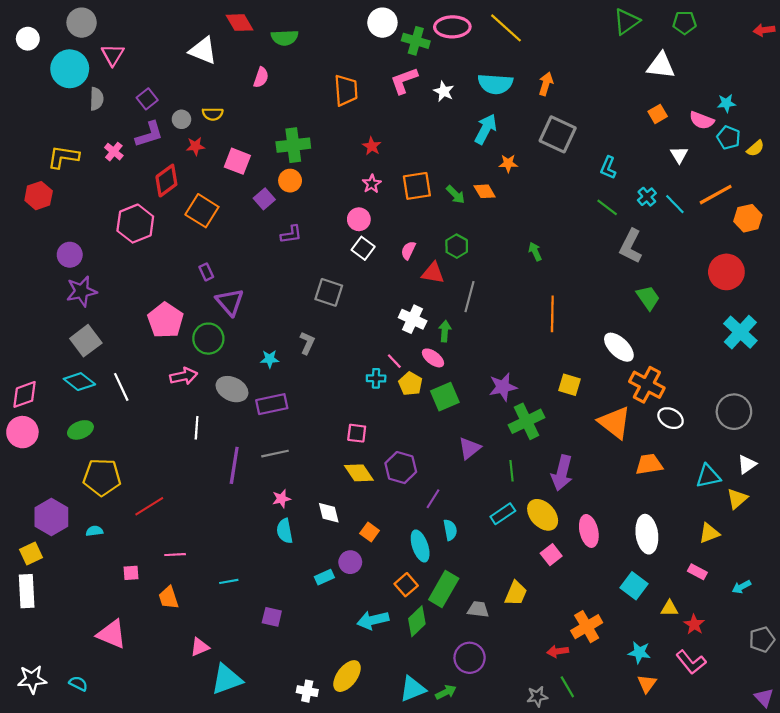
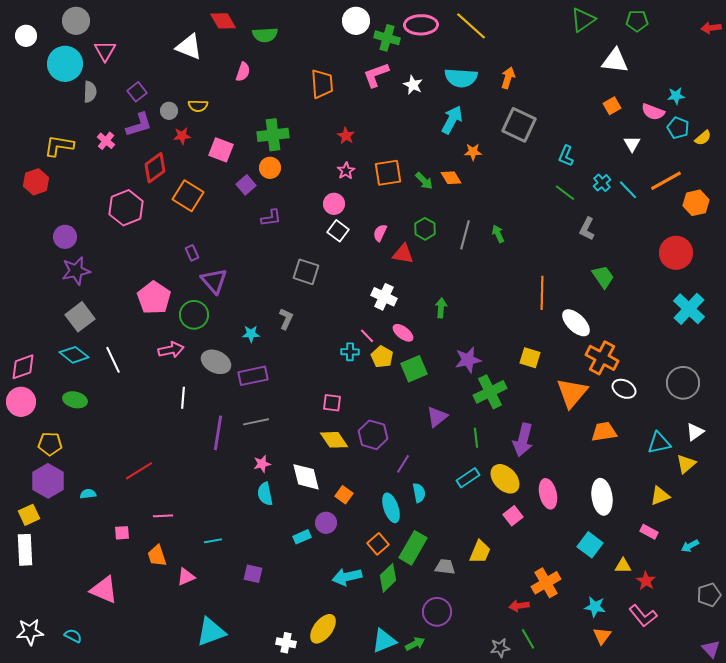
gray L-shape: (631, 246) -> (587, 229), size x0.7
gray line: (470, 297) -> (465, 235), moved
orange line: (552, 314) -> (542, 293), moved
green arrow: (445, 331) -> (441, 308), moved
orange triangle: (615, 422) -> (572, 393), turned 32
green ellipse: (80, 430) -> (75, 400), turned 35
yellow pentagon: (102, 477) -> (50, 444), moved, size x0.7
white diamond: (329, 513) -> (306, 477), size x1.4
pink triangle: (200, 647) -> (186, 577), moved

